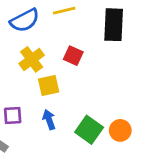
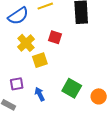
blue arrow: (49, 120) -> (40, 94), moved
orange circle: (120, 130) -> (99, 96), moved

